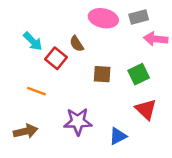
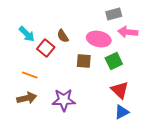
pink ellipse: (103, 18) -> (99, 39), moved
brown arrow: (26, 131) -> (27, 98), moved
blue triangle: (118, 136) -> (122, 112), moved

